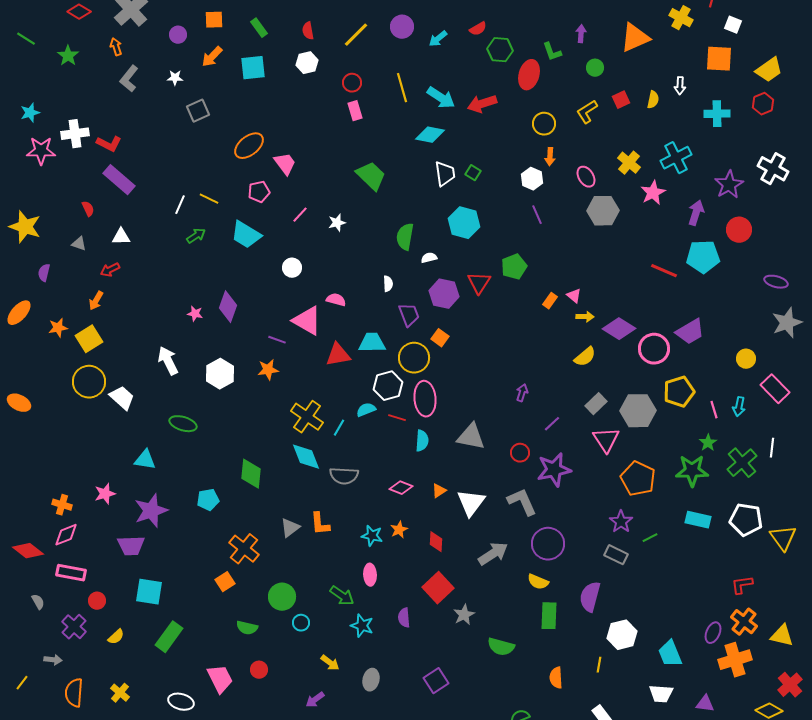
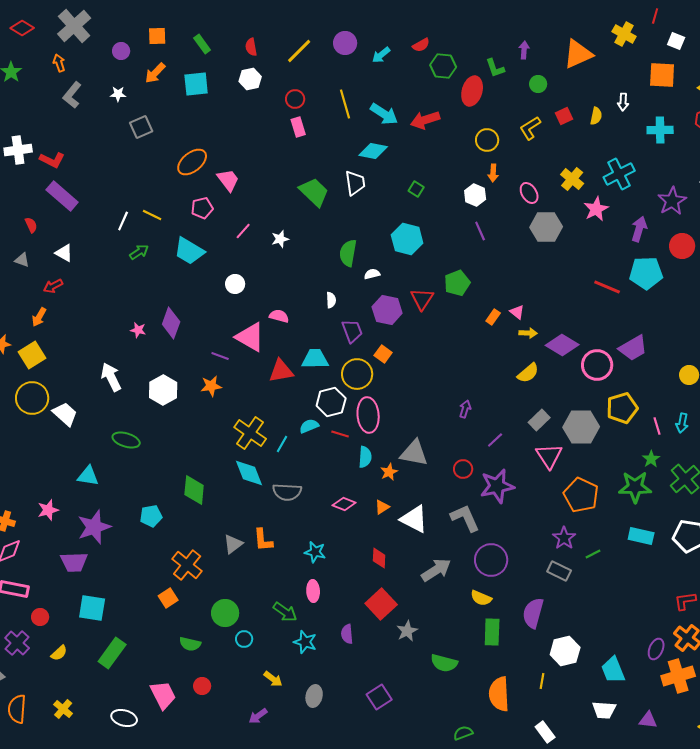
white trapezoid: (445, 174) -> (355, 183), moved
white triangle: (121, 237) -> (64, 253), turned 30
white triangle: (471, 503) -> (414, 519), turned -40
orange star: (399, 530) -> (389, 472), moved
orange semicircle: (556, 678) -> (499, 694), size x1.6

